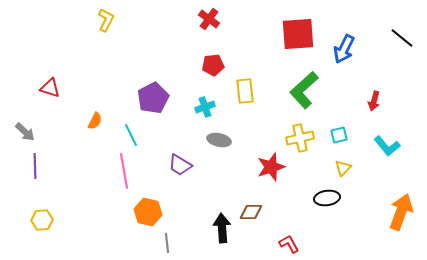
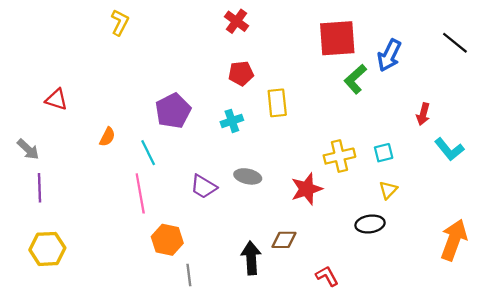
green L-shape: (304, 90) -> (355, 79), moved, size x0.7
gray ellipse: (219, 140) -> (248, 176), moved
cyan L-shape: (387, 146) -> (449, 149), moved
yellow hexagon: (42, 220) -> (47, 249), size x1.4

